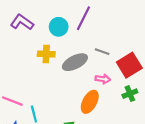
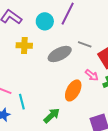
yellow cross: (46, 54) -> (24, 45), moved
pink arrow: (103, 79) -> (92, 75), moved, turned 32

